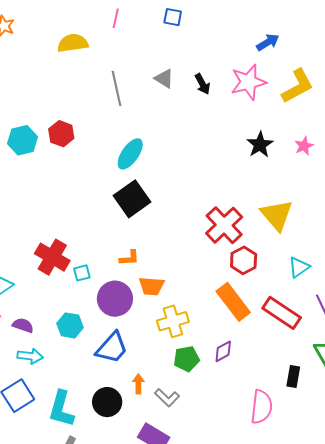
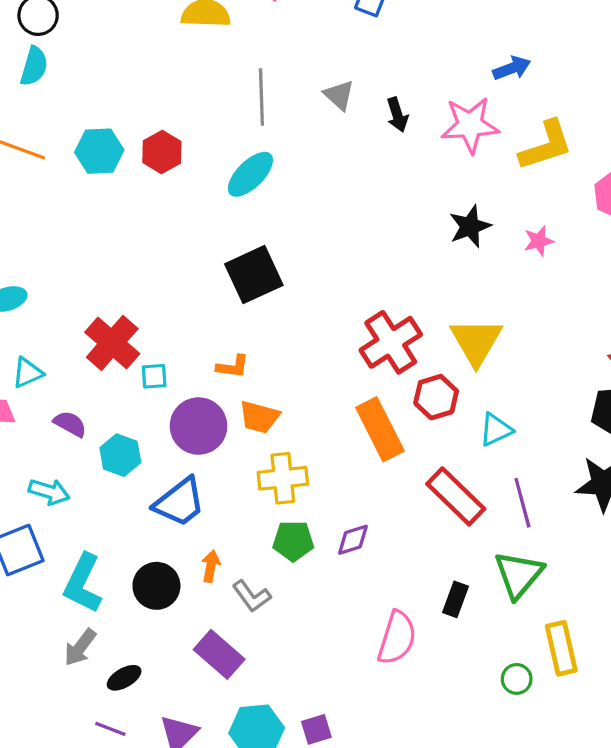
cyan ellipse: (130, 154) -> (250, 174), moved
red hexagon: (244, 260) -> (436, 397), moved
orange rectangle: (233, 302) -> (380, 429), moved
purple semicircle: (23, 325) -> (70, 424), moved

